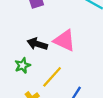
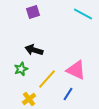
pink triangle: (64, 41) -> (76, 70), moved

